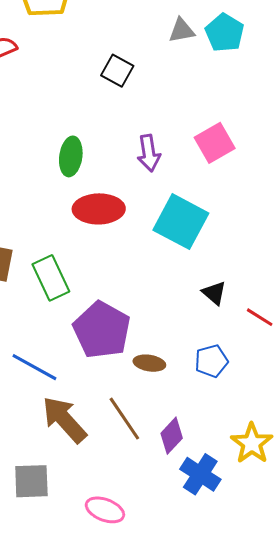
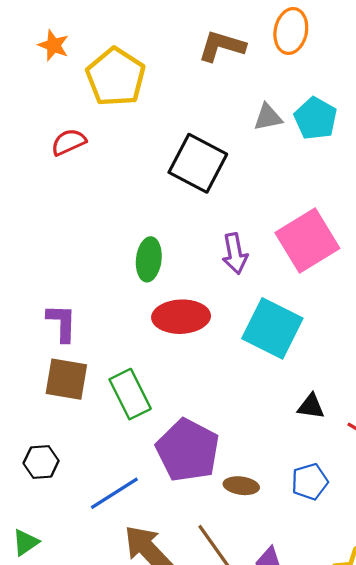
black square: (117, 71) -> (198, 163), size x1.6
pink square: (215, 143) -> (307, 241), size x1.4
black triangle: (214, 293) -> (311, 406), turned -32
blue line: (34, 367) -> (114, 493), turned -60

